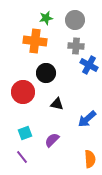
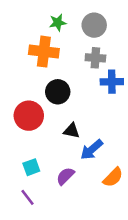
blue cross: (89, 65) -> (112, 82), turned -30
blue arrow: (87, 119) -> (92, 150), moved
orange semicircle: (90, 159) -> (113, 177), moved, turned 48

